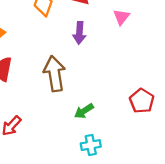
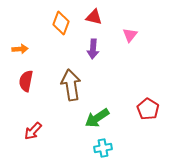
green arrow: (84, 111) -> (97, 118), size x1.4

